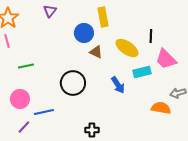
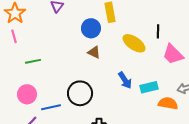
brown triangle: (96, 52) -> (94, 52), moved
cyan rectangle: (142, 72) -> (149, 87), moved
black circle: (73, 83) -> (80, 93), moved

